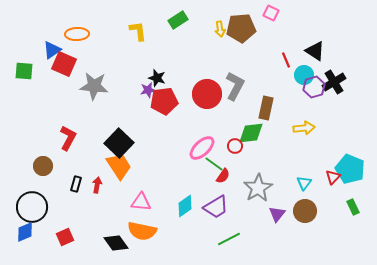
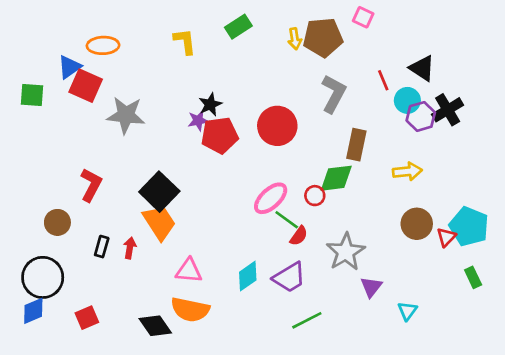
black star: (157, 78) -> (210, 104), turned 30
gray L-shape: (235, 86) -> (334, 94), moved
cyan triangle: (304, 183) -> (407, 311), moved
brown circle: (305, 211) -> (417, 224), moved

